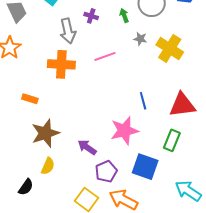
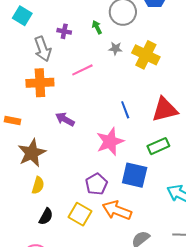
green rectangle: (172, 140) -> (158, 146), turned 50
purple arrow: (87, 147) -> (65, 119), moved
black semicircle: (26, 187) -> (46, 216), moved

